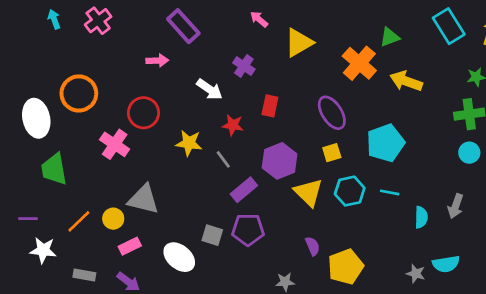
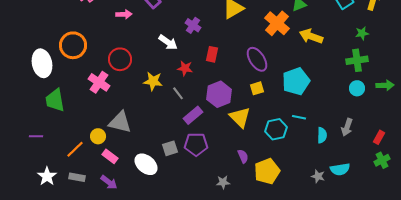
pink arrow: (157, 60) -> (124, 14), moved
cyan hexagon: (350, 191) -> (276, 129), moved
orange line: (79, 221) -> (75, 149), moved
gray square: (212, 235) -> (170, 148), turned -35
pink rectangle: (130, 246) -> (110, 156), turned 63
white star: (43, 250) -> (47, 176), moved, turned 30

